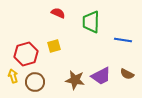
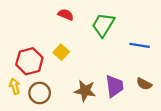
green trapezoid: (91, 22) -> (103, 25), turned 30
yellow square: (54, 46) -> (61, 52), turned -32
purple trapezoid: (101, 76) -> (115, 86), turned -70

